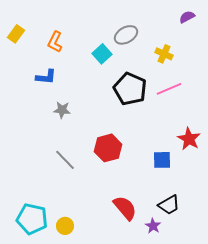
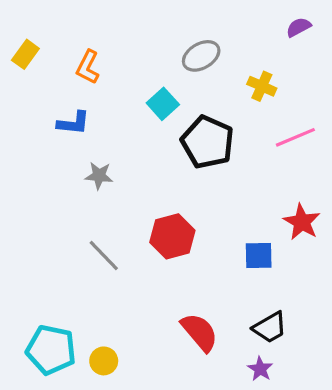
cyan square: (102, 54) -> (163, 104), moved
pink line: (169, 89) -> (295, 137), moved
purple star: (153, 226) -> (260, 369), moved

